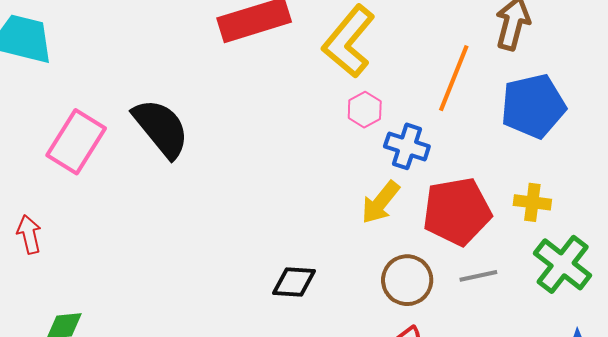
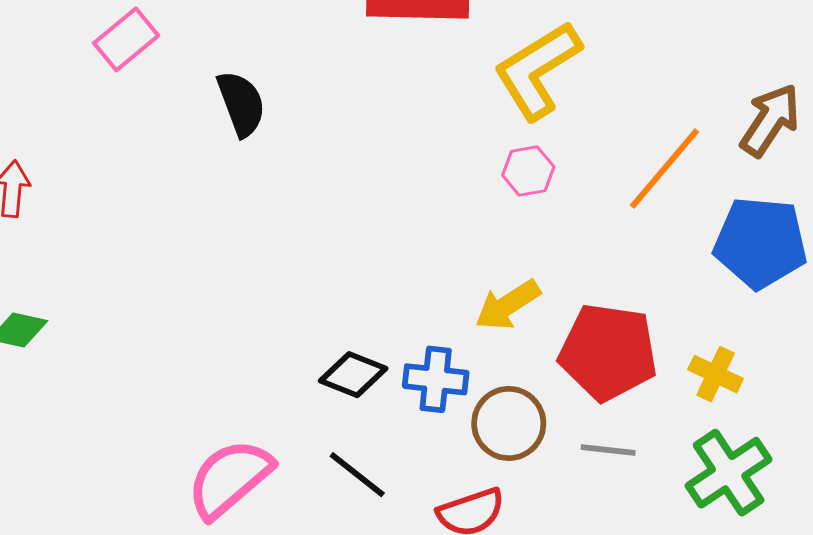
black semicircle: (161, 128) -> (241, 104), size x0.7
pink rectangle: (76, 142) -> (126, 39), moved, size x0.7
blue cross: (407, 146) -> (436, 379), moved, turned -30

